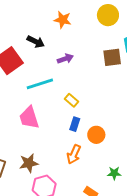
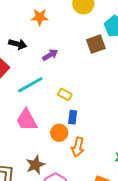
orange circle: (96, 135) -> (59, 133), moved

